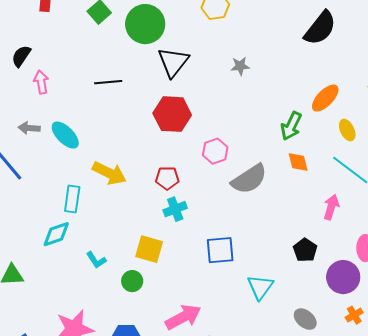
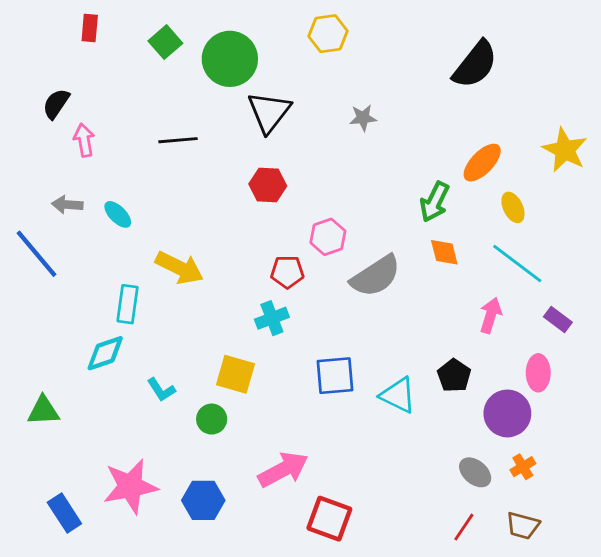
red hexagon: (172, 114) -> (268, 185), size x0.7
cyan ellipse: (65, 135) -> (118, 214), size x0.7
red pentagon: (167, 178) -> (287, 272), moved
cyan triangle: (260, 287) -> (398, 395), moved, turned -40
gray ellipse: (305, 319) -> (475, 472), moved

